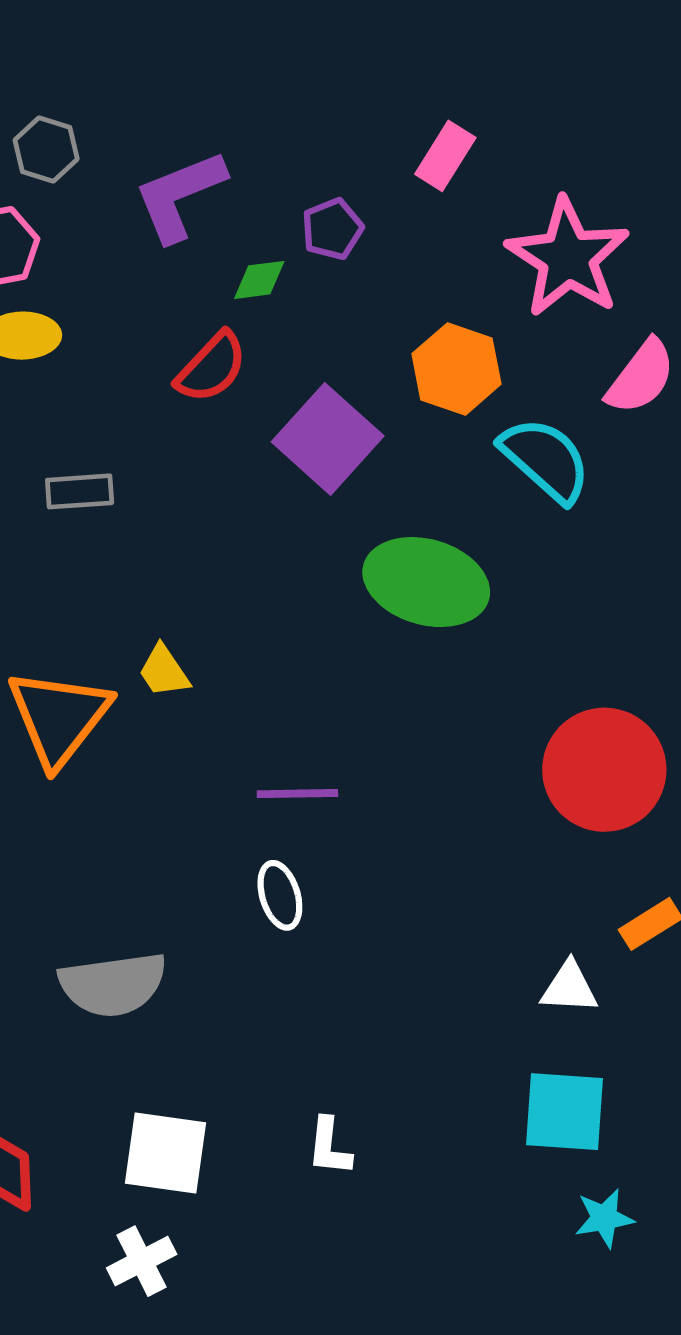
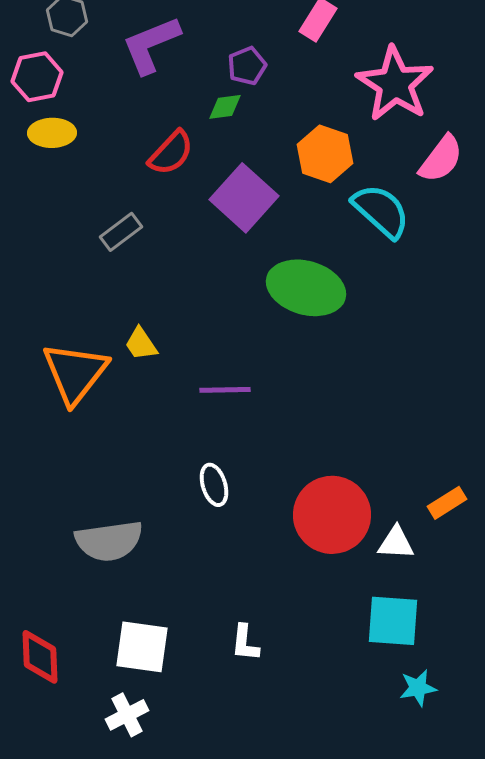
green diamond: (259, 280) -> (225, 107), moved
gray rectangle: (80, 491) -> (121, 232), moved, turned -33
red circle: (604, 770) -> (332, 515), moved
purple line: (297, 794) -> (225, 390), moved

